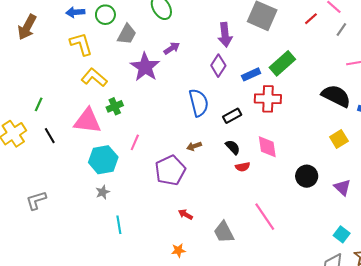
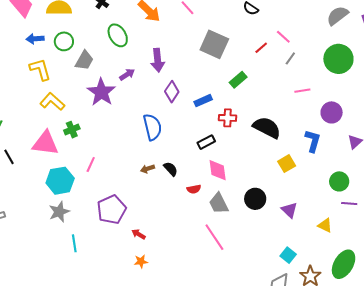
purple arrow: (225, 35) -> (158, 60), moved
green rectangle: (282, 63) -> (238, 80), moved, size x0.7
black semicircle: (336, 96) -> (267, 128), moved
red cross: (268, 99) -> (228, 118), moved, size x0.7
black rectangle: (232, 116) -> (206, 142), moved
black semicircle: (233, 147) -> (171, 169), moved
purple pentagon: (170, 170) -> (112, 210), moved
gray star: (103, 192) -> (59, 212), size x1.5
gray trapezoid: (224, 232) -> (219, 203), moved
orange star: (178, 250) -> (141, 262), moved

